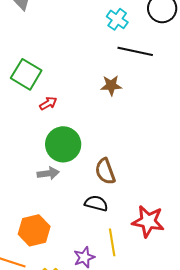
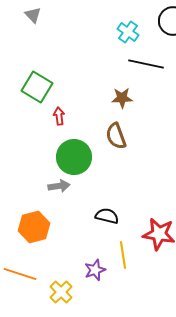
red arrow: (48, 103) -> (59, 116), turned -66
brown semicircle: (105, 171) -> (116, 136), moved
orange hexagon: (34, 230) -> (34, 227), moved

